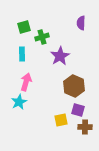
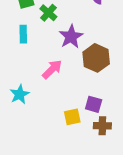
green cross: (42, 37) -> (48, 13), turned -32
pink arrow: (26, 82) -> (52, 69), moved, turned 30
brown hexagon: (74, 86) -> (96, 58), moved

